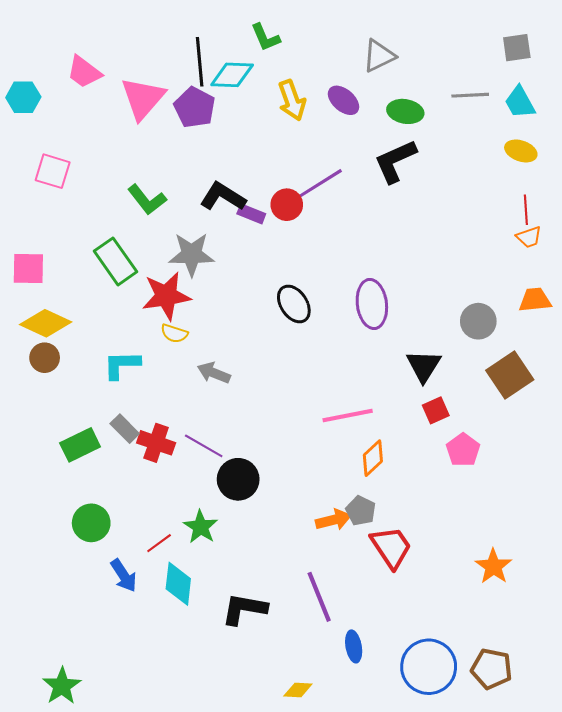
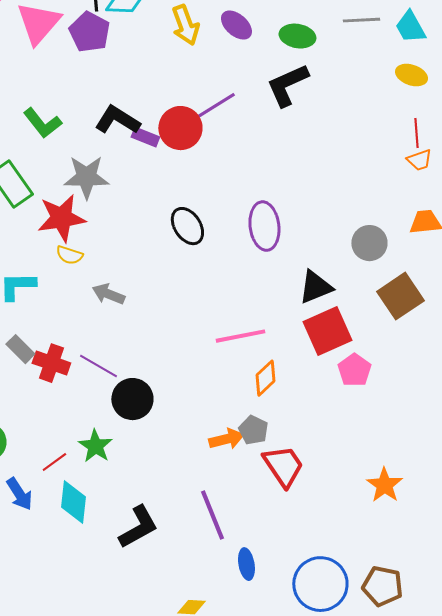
red circle: (287, 205) -> (180, 128), size x1.4
black triangle: (424, 366) -> (315, 287), turned 36
red square: (436, 410) -> (327, 331), size x1.8
black L-shape: (244, 609) -> (138, 527), turned 141

